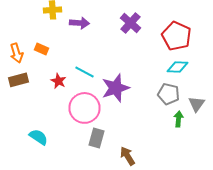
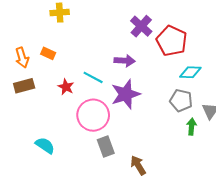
purple arrow: (80, 23) -> (125, 61), moved
red pentagon: (176, 36) -> (172, 41), moved
gray rectangle: (96, 138) -> (106, 146), turned -36

